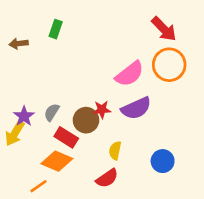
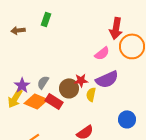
red arrow: (164, 29) -> (116, 28), moved, turned 55
pink semicircle: (130, 74) -> (102, 53), size x0.7
yellow semicircle: (115, 151) -> (91, 94), moved
orange diamond: (57, 161) -> (36, 101), moved

